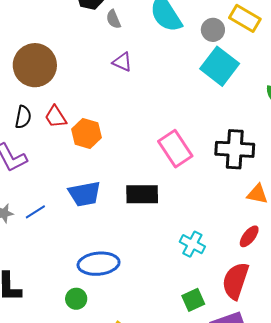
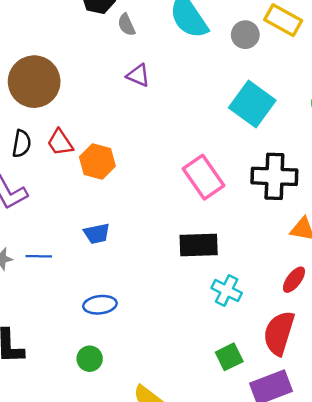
cyan square: (220, 66) -> (252, 104), moved
blue trapezoid: (85, 194) -> (97, 234), size x0.7
black rectangle: (142, 194) -> (199, 245), moved
blue line: (35, 212) -> (39, 256), turned 35
blue ellipse: (99, 264) -> (100, 305), moved, size x0.7

